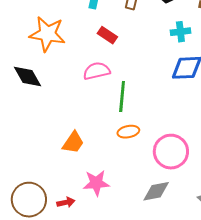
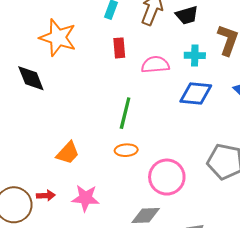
red rectangle: (107, 35) -> (119, 48), turned 42
pink semicircle: (97, 71) -> (155, 65), moved
red arrow: (66, 202) -> (46, 196), moved

